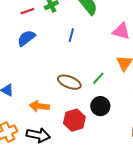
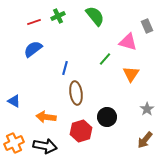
blue line: (71, 35) -> (65, 68), moved
green line: (98, 78) -> (105, 59), moved
brown ellipse: (69, 82) -> (76, 93), turned 60

